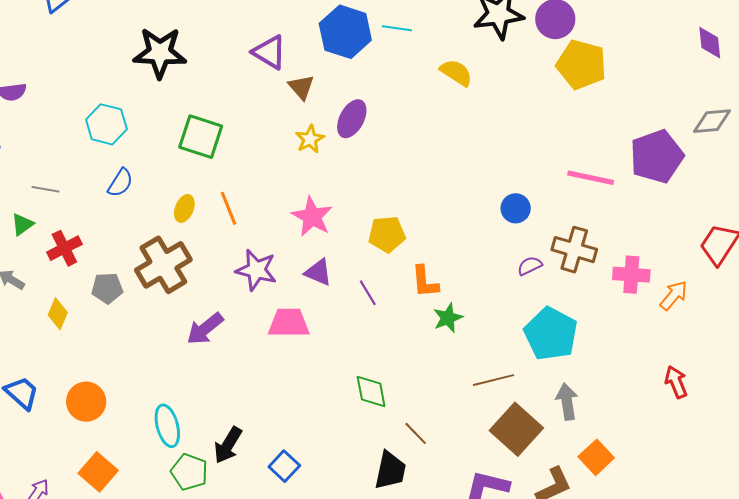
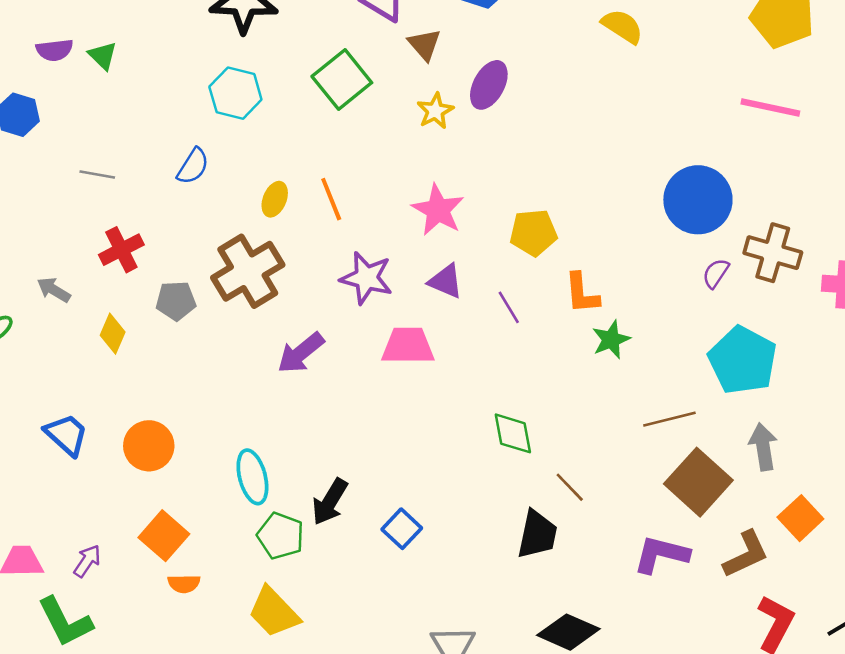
cyan hexagon: (106, 124) -> (235, 93), moved
green square: (201, 137) -> (342, 79), moved, turned 33
pink line: (591, 178) -> (770, 107), moved
blue circle: (516, 208) -> (698, 200), size x1.8
green triangle: (22, 224) -> (103, 56), moved, turned -40
purple semicircle: (530, 266) -> (716, 273), turned -30

